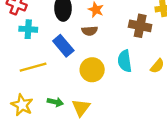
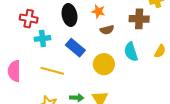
brown semicircle: (90, 31) -> (107, 30), moved
yellow line: (33, 67) -> (52, 71), turned 40

